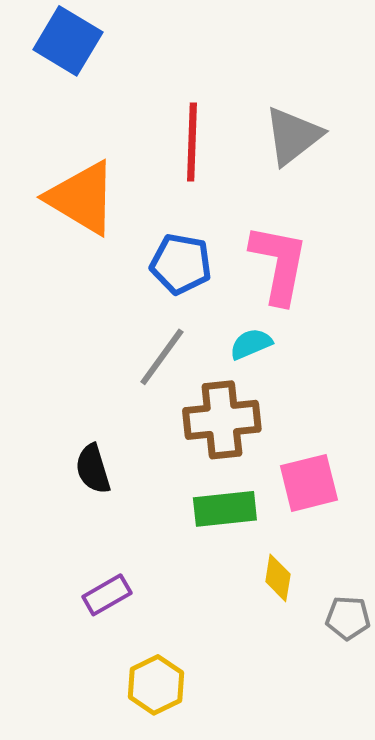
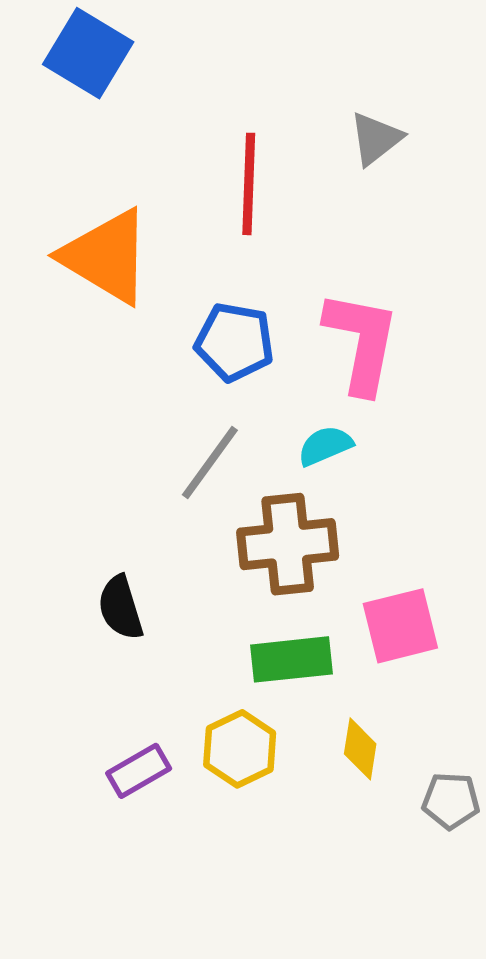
gray triangle: (293, 136) -> (376, 139), moved, size x0.7
yellow hexagon: (156, 685) -> (240, 749), moved

